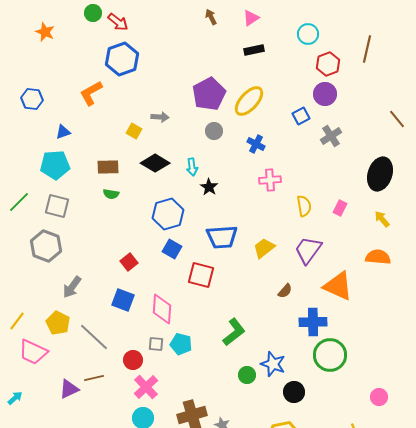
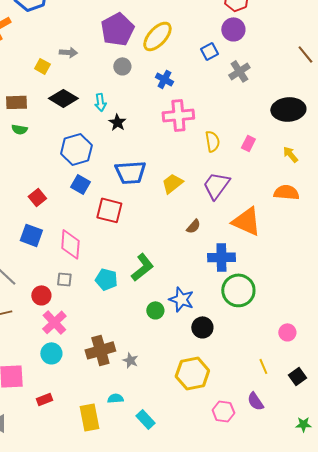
black ellipse: (380, 174) -> (288, 109), turned 68
pink cross: (270, 180) -> (178, 115), size x1.4
cyan pentagon: (181, 344) -> (106, 279), moved

